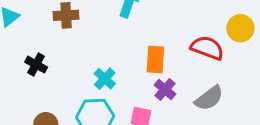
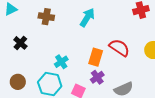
red semicircle: (207, 48) -> (119, 48), moved

